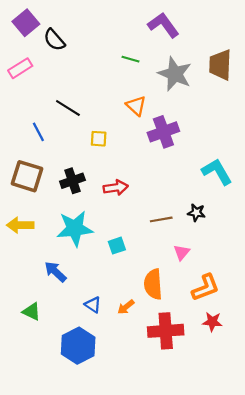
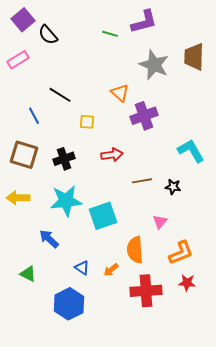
purple L-shape: (163, 25) -> (144, 22), turned 112
green line: (130, 59) -> (110, 34), moved
red arrow: (116, 188) -> (112, 155), moved
brown line: (161, 219) -> (142, 181), moved
cyan square: (117, 246) -> (103, 216), size x1.8

